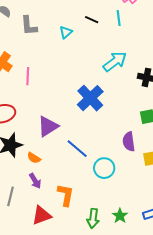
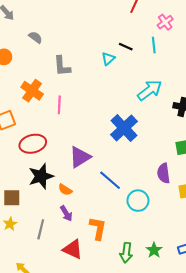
gray L-shape: (29, 26) -> (62, 66), moved
cyan triangle: (66, 32) -> (108, 59), moved
red triangle: (41, 215) -> (73, 249), turned 45

